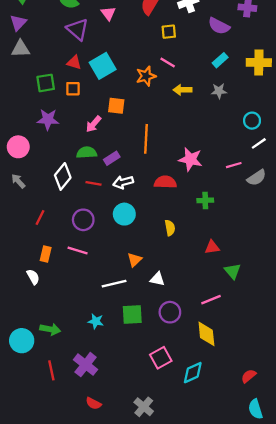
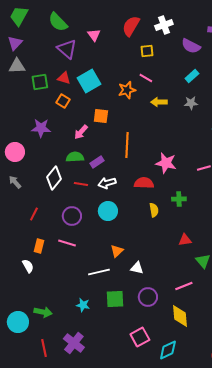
green square: (46, 83) -> (40, 82), moved
orange square: (73, 89) -> (63, 101), turned 32
yellow semicircle: (170, 228) -> (154, 210), moved

